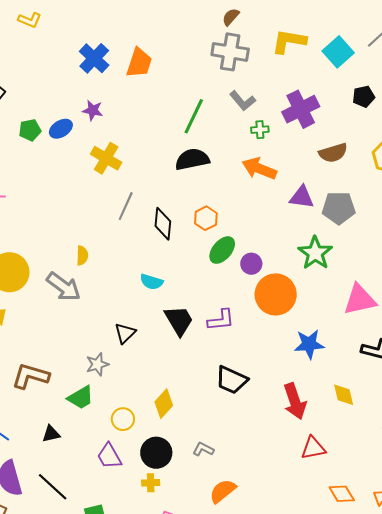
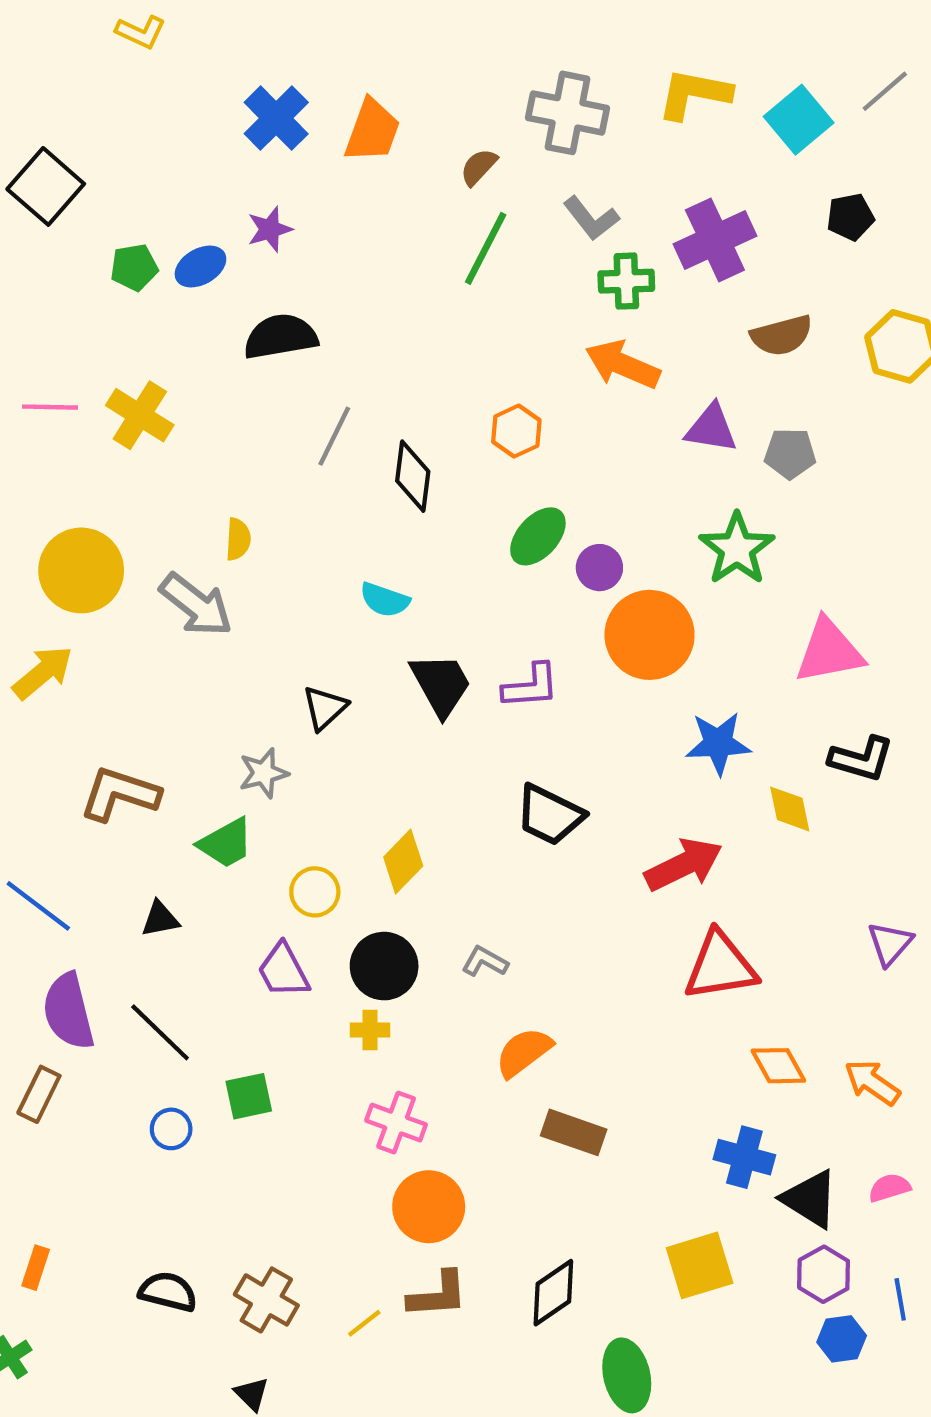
brown semicircle: (231, 17) -> (479, 167), moved
purple star: (93, 110) -> (270, 229), turned -30
green cross: (260, 130) -> (626, 281), size x1.4
yellow cross: (106, 158) -> (140, 415), moved
black semicircle: (192, 159) -> (281, 337), moved
gray pentagon: (339, 208) -> (790, 453), size x0.7
orange hexagon: (206, 218) -> (516, 431), moved
yellow diamond: (344, 395) -> (790, 809), moved
red arrow: (295, 401) -> (684, 865), turned -99
red triangle: (313, 448) -> (720, 966), size x1.4

